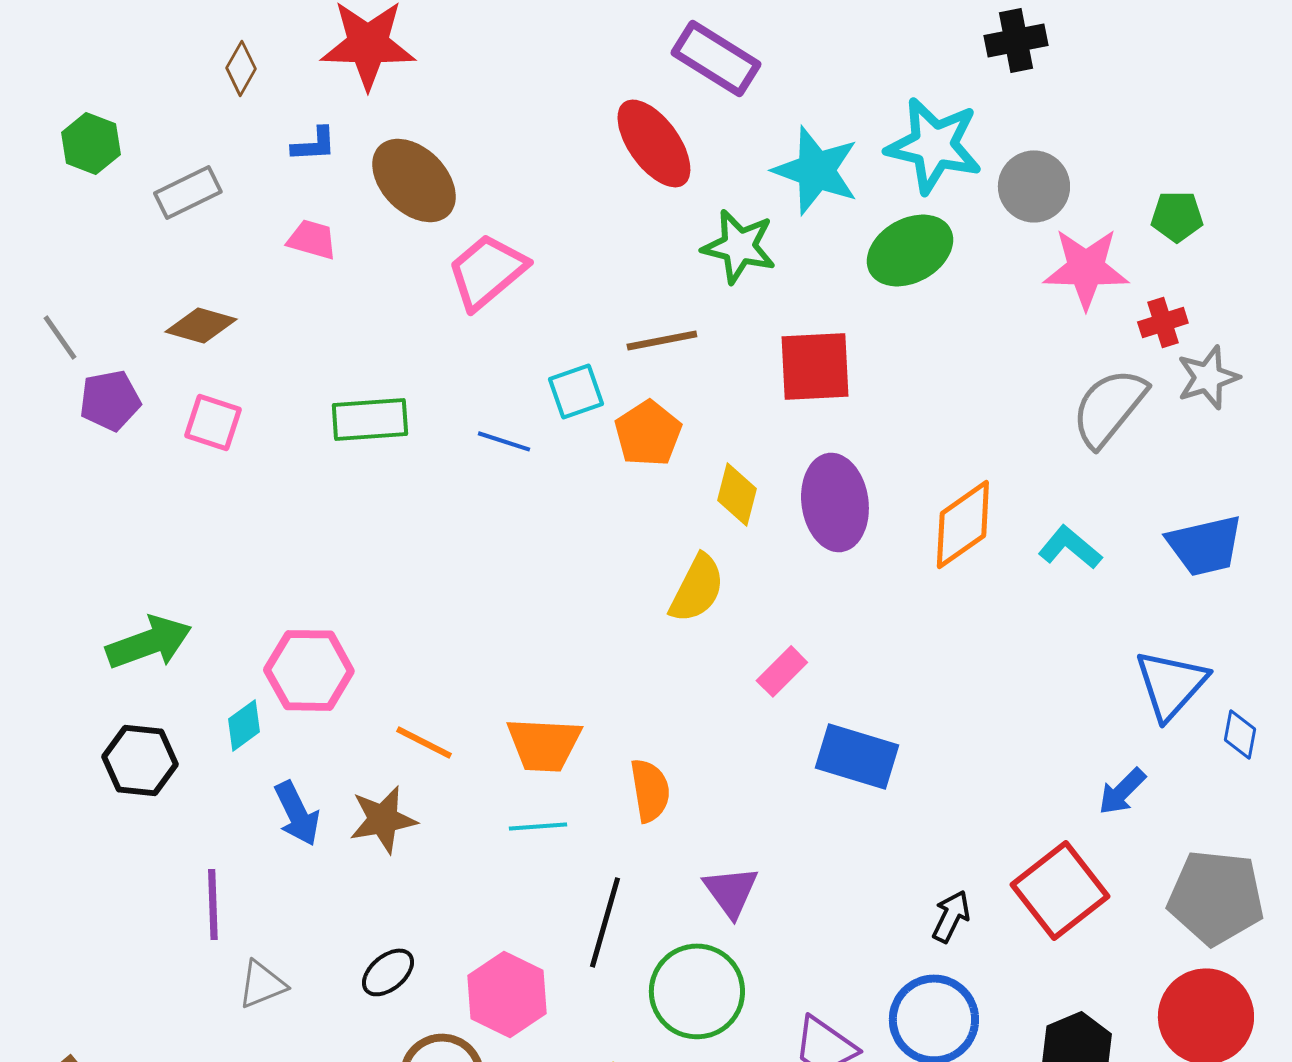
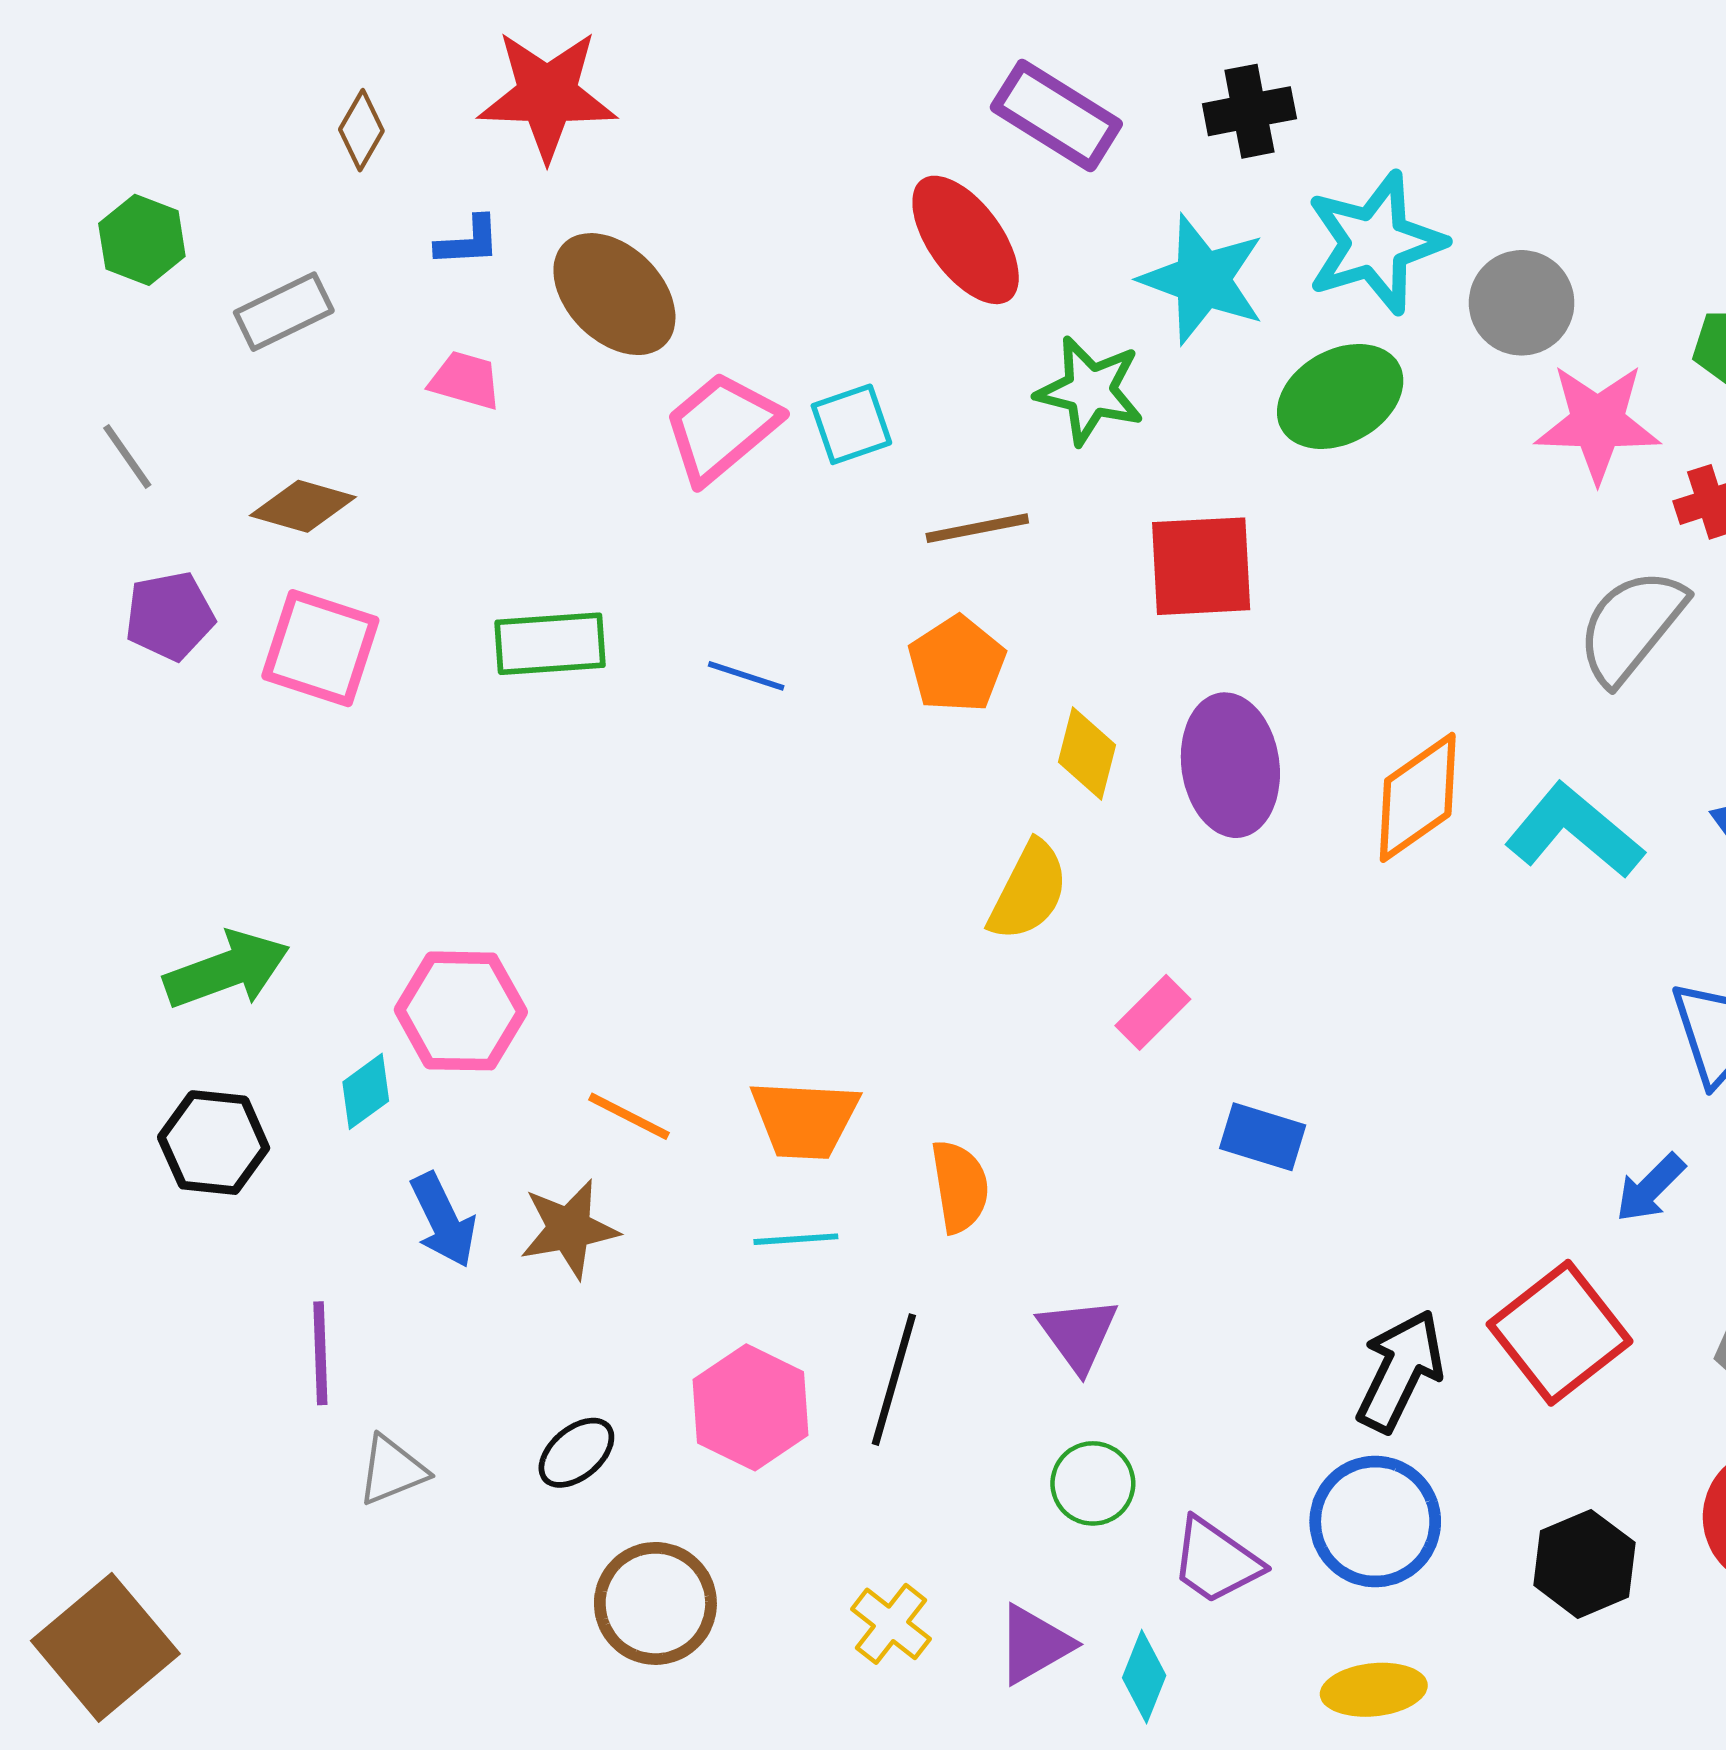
black cross: (1016, 40) -> (1249, 111), moved
cyan star: (934, 145) -> (1375, 243), turned -30
gray line: (60, 337) -> (127, 456), moved
cyan square: (576, 391) -> (851, 424), moved
pink square: (213, 422) -> (320, 648), size x1.4
cyan L-shape: (1070, 547) -> (1574, 831), size x1.5
blue rectangle: (857, 756) -> (1263, 1137), size x0.7
black arrow: (951, 916) -> (1400, 1371), size x1.6
green circle: (697, 991) -> (1093, 1483), moved, size x0.6
pink hexagon: (507, 994) -> (751, 1407), moved

